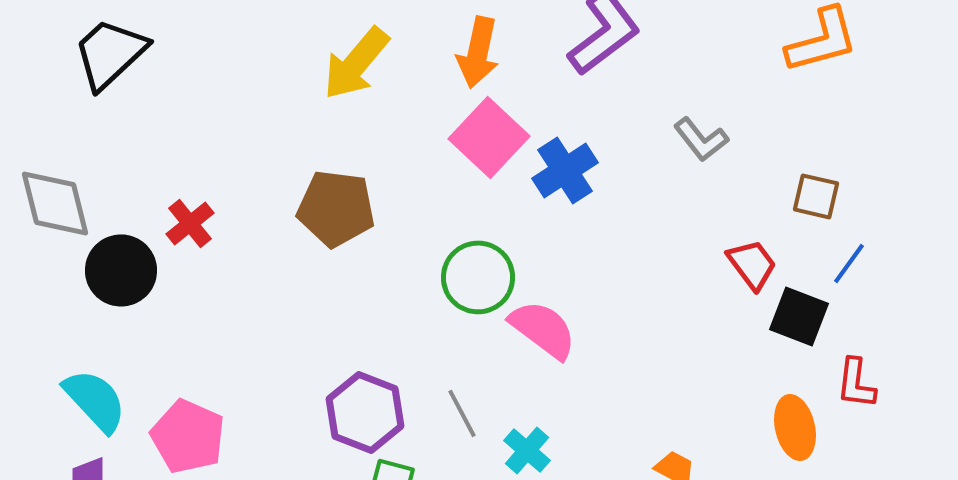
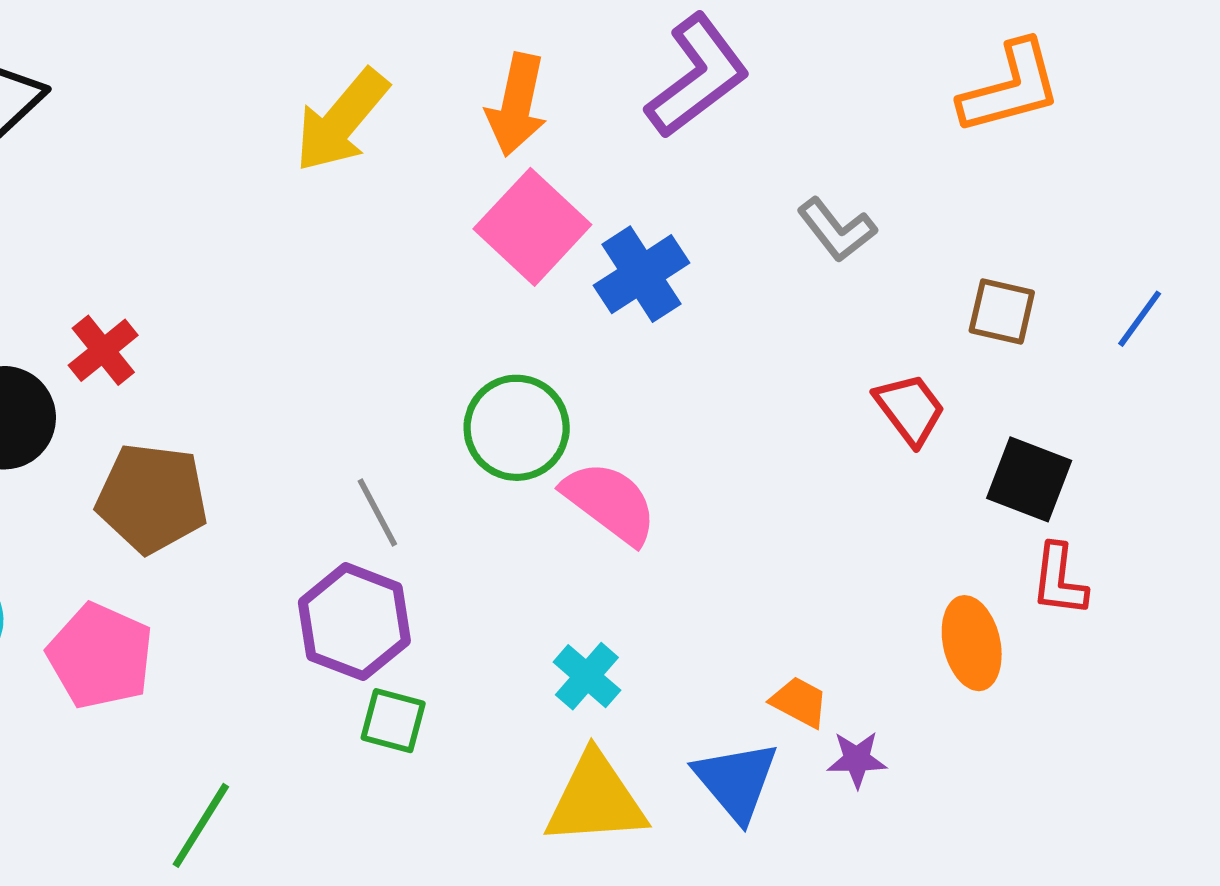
brown pentagon: (336, 208) -> (152, 498), moved
blue line: (849, 263) -> (1140, 319), moved
black square: (799, 316) -> (1029, 479), moved
gray line: (462, 413) -> (377, 512), moved

